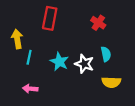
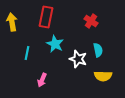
yellow arrow: (17, 39) -> (12, 22), moved
cyan star: (59, 62) -> (55, 44), moved
pink arrow: (30, 89) -> (42, 80), moved, turned -72

